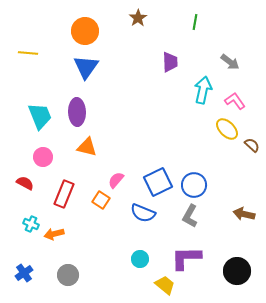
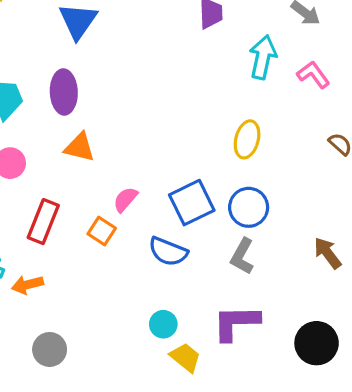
yellow ellipse: (227, 129) -> (247, 139), moved, turned 60
brown arrow: (244, 214) -> (328, 253), turned 40
yellow trapezoid: (165, 285) -> (185, 357), moved

